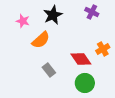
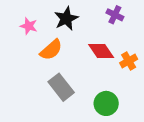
red diamond: (81, 59) -> (101, 51), moved
gray rectangle: (49, 70) -> (61, 87), size x1.5

